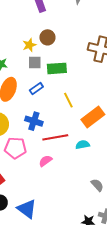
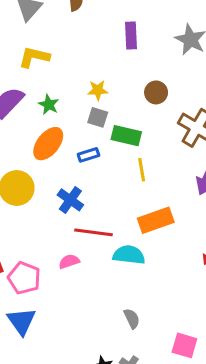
brown circle: (47, 37) -> (156, 92), moved
yellow line: (68, 100) -> (142, 170), moved
cyan semicircle: (83, 145) -> (129, 255), size x1.5
pink pentagon: (15, 148) -> (24, 278), moved

